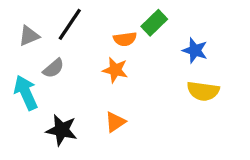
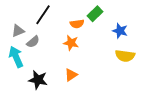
gray triangle: (29, 36) -> (18, 31), moved

